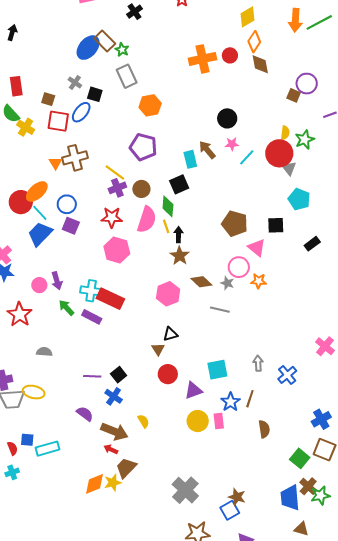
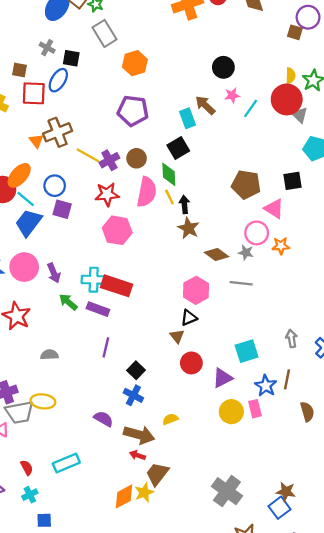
yellow line: (115, 172) -> (88, 155), moved
pink circle: (39, 285) -> (24, 267), moved, size x1.6
pink hexagon: (168, 294) -> (196, 290), moved
purple line: (92, 376) -> (106, 347), moved, turned -72
yellow semicircle: (143, 421) -> (170, 419), turned -72
blue square: (27, 440) -> (44, 520), moved

